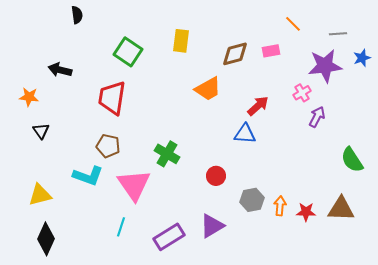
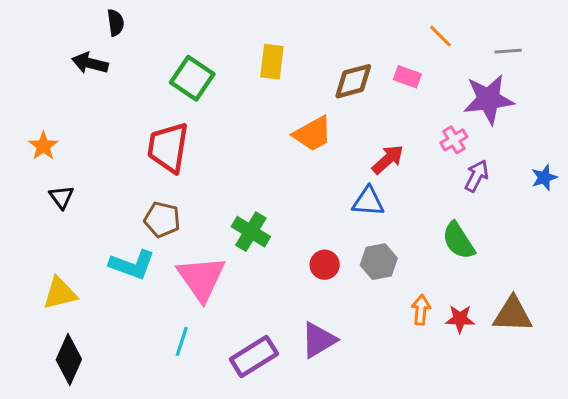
pink rectangle: (271, 51) -> (407, 77), turned 30
blue star: (362, 58) -> (544, 177), moved
black arrow: (60, 70) -> (90, 63), moved
orange star: (29, 97) -> (43, 146), turned 30
green semicircle: (352, 160) -> (458, 241), moved
gray hexagon: (252, 200) -> (379, 262), moved

